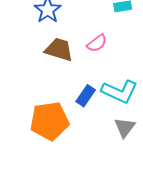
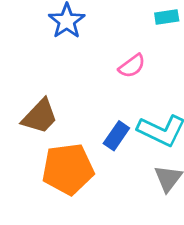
brown trapezoid: (59, 50) -> (40, 116), moved, turned 116

